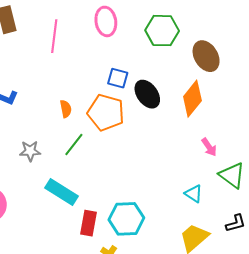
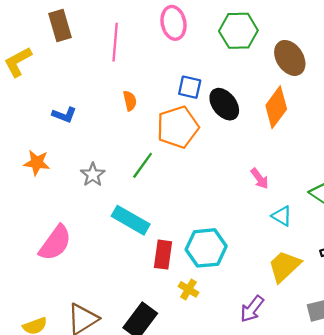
orange semicircle: (66, 109) -> (130, 101), moved
orange pentagon: (106, 112) -> (178, 127), turned -30
pink arrow: (209, 147) -> (260, 179), moved
gray star: (30, 151) -> (93, 175), turned -30

